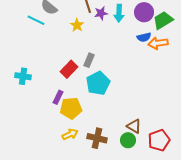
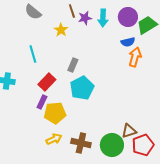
cyan line: (36, 20) -> (33, 54), moved, turned 48
orange arrow: (158, 43) -> (135, 57), moved, turned 114
red rectangle: (69, 69) -> (47, 82), moved
brown triangle: (134, 126) -> (129, 131), moved, turned -49
green circle: (128, 140) -> (112, 145), size x1.5

